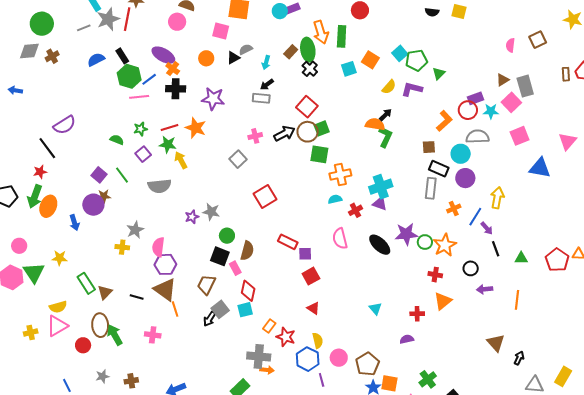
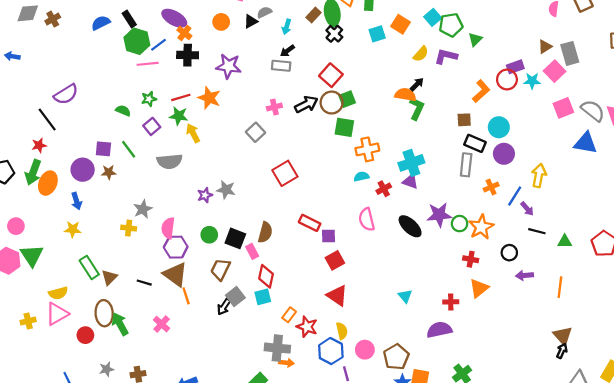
gray semicircle: (478, 137) -> (593, 111), moved, turned 40
purple square: (99, 175) -> (103, 149), turned -35
purple circle: (93, 205) -> (83, 170), moved
green circle: (227, 236) -> (209, 235), moved
black line: (496, 249) -> (537, 231), turned -56
yellow star: (60, 258) -> (73, 229), moved
red triangle: (313, 308) -> (337, 296), size x1.5
pink cross: (153, 335) -> (162, 324), turned 35
purple semicircle: (407, 339) -> (439, 330), size x1.6
brown triangle: (496, 343) -> (563, 336), moved

